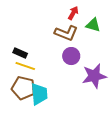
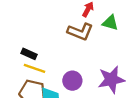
purple circle: (71, 56) -> (72, 81), moved

